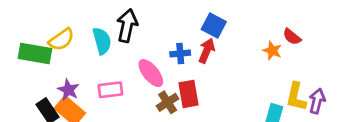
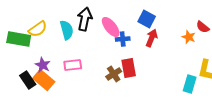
red arrow: (207, 51) -> (152, 38), moved
pink ellipse: (151, 73) -> (111, 27), moved

